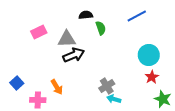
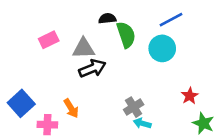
green semicircle: (101, 28) -> (126, 35), size x1.5
cyan circle: (149, 55) -> (162, 48), moved
blue square: (17, 83) -> (21, 103), size x1.5

